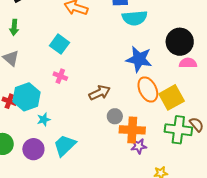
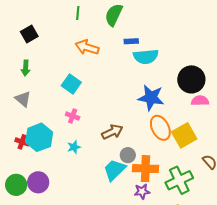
cyan star: (44, 120) -> (74, 147), moved
green cross: (178, 130) -> (179, 180), moved, turned -32
cyan trapezoid: (65, 145) -> (114, 170), moved
purple star: (139, 146) -> (142, 191), moved
purple circle: (33, 149) -> (38, 182), moved

